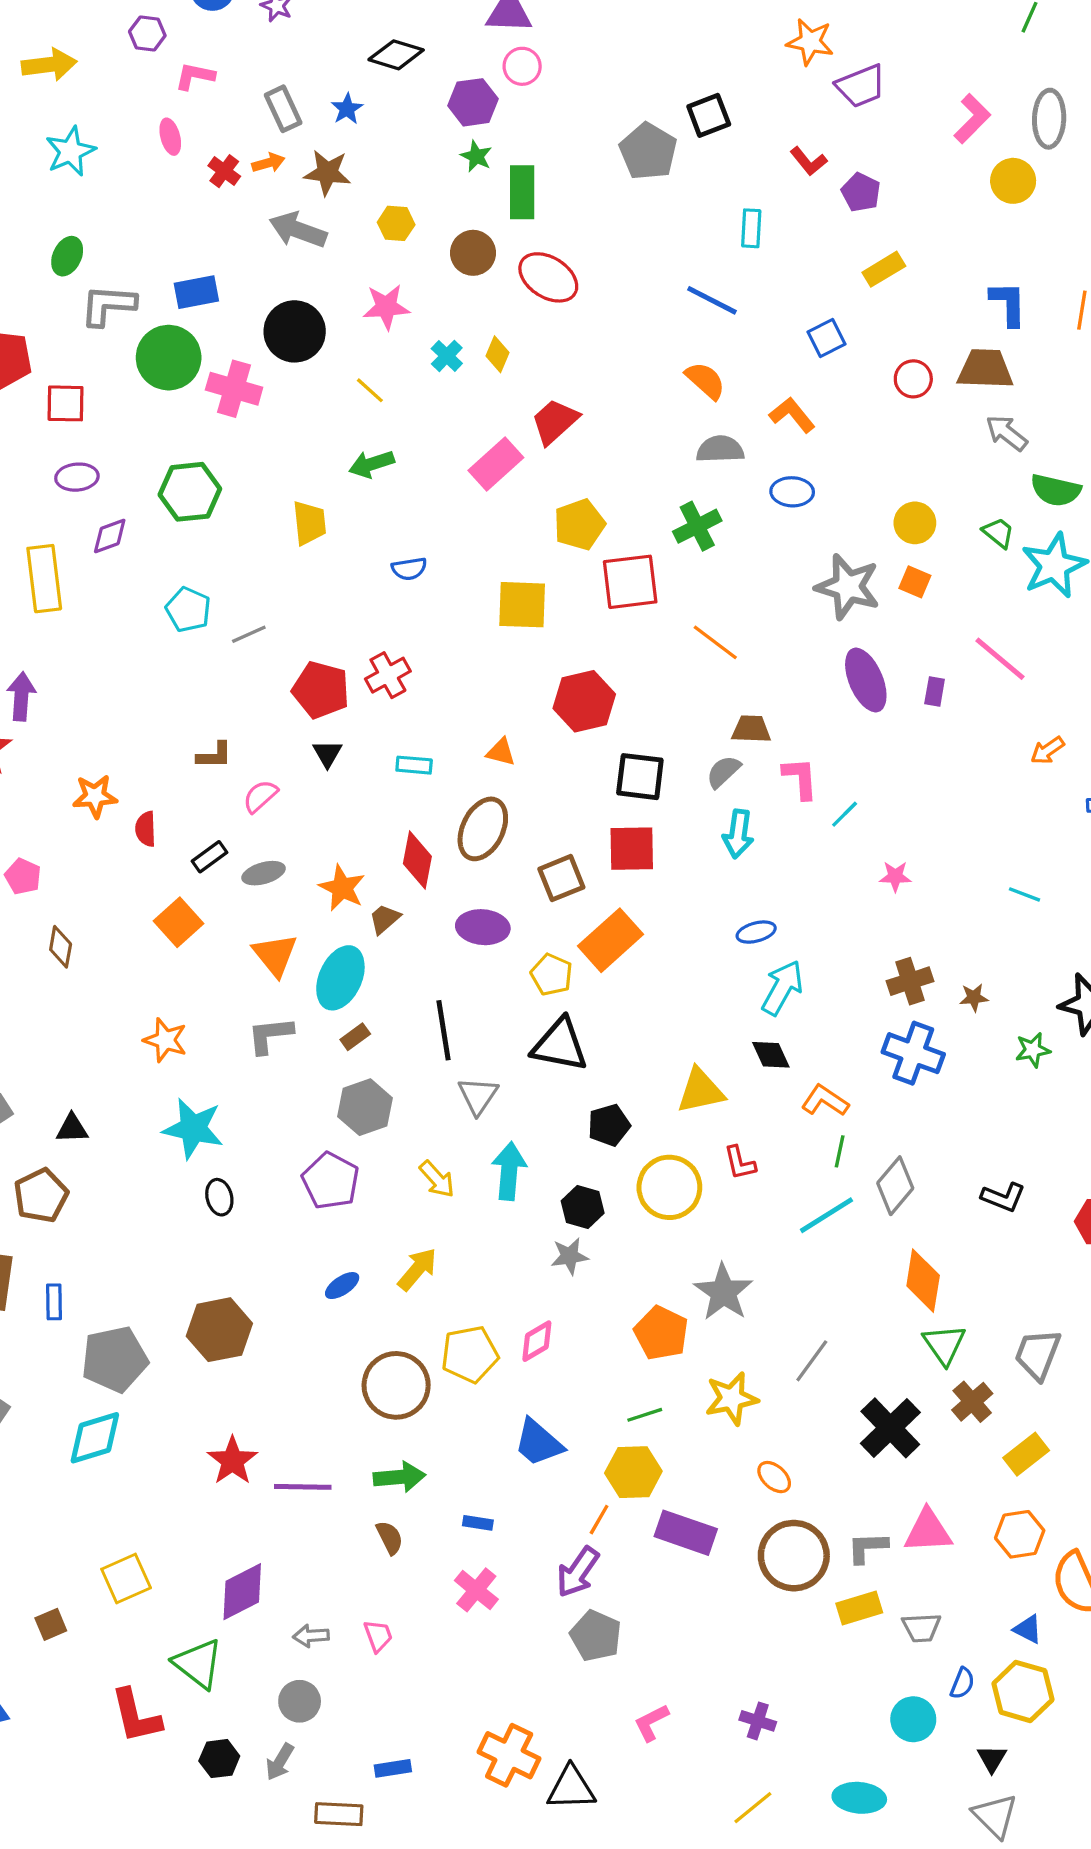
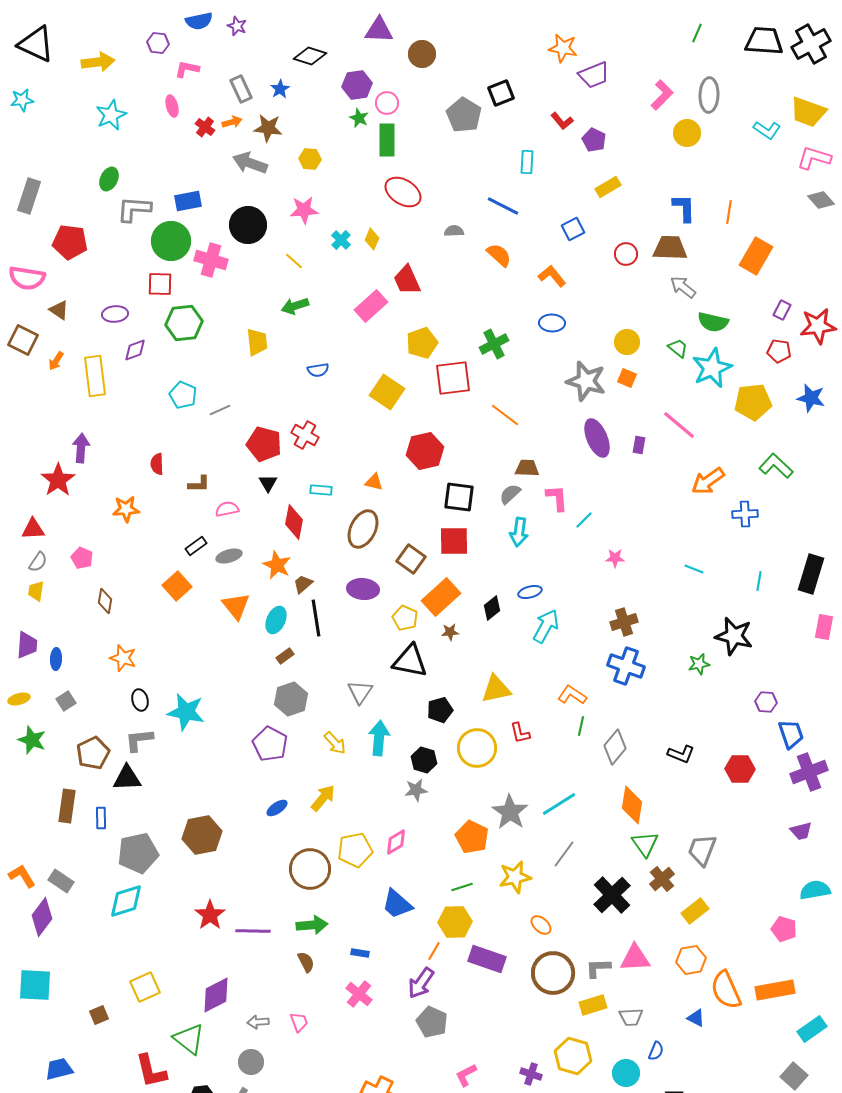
pink circle: (522, 66) -> (387, 103), moved
brown circle: (473, 253) -> (422, 54), moved
red square: (66, 403) -> (160, 284), moved
red trapezoid: (555, 421) -> (407, 280), turned -72
gray semicircle: (720, 449) -> (454, 231), moved, size x0.7
yellow square: (522, 605) -> (387, 392), turned 32
red cross: (388, 675) -> (305, 435), turned -32
orange arrow: (1047, 750) -> (708, 481), size x1.6
pink semicircle: (260, 796) -> (227, 509), turned 30
red semicircle: (146, 829) -> (157, 464), moved
red diamond: (417, 860) -> (294, 522), moved
brown square: (561, 878) -> (411, 559), turned -32
cyan ellipse: (340, 978) -> (276, 620), size x0.7
brown star: (974, 998) -> (450, 632), moved
black line: (444, 1030) -> (316, 618), moved
gray L-shape: (270, 1035) -> (139, 740), moved
orange star: (165, 1040) -> (123, 658), moved
black diamond: (771, 1055) -> (492, 608), moved, turned 75
black triangle: (72, 1128) -> (127, 778), moved, size x1.4
black ellipse: (219, 1197) -> (140, 700), moved
cyan line: (827, 1215) -> (559, 804), moved
yellow hexagon: (1023, 1691) -> (573, 1056), moved

